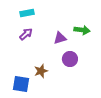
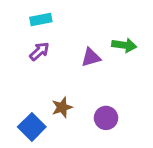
purple circle: (70, 59) -> (106, 118), moved
blue square: (21, 84) -> (32, 127), turned 36

